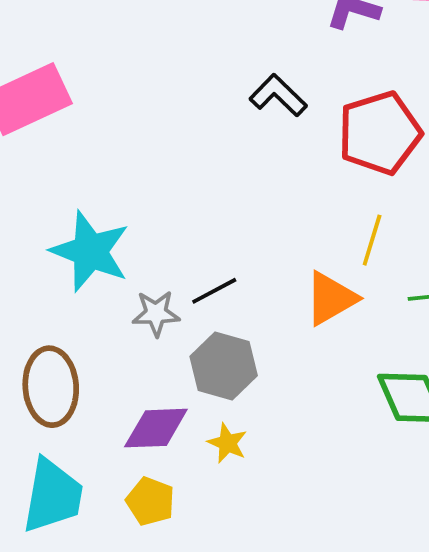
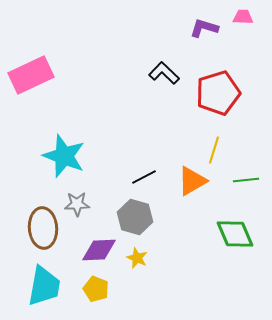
black line: (214, 291) -> (144, 177), moved
gray star: (156, 313) -> (77, 204), moved

